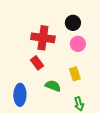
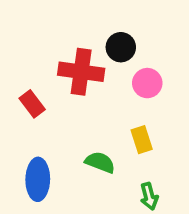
black circle: (73, 23) -> (121, 47), moved
red rectangle: (37, 63) -> (32, 104), moved

